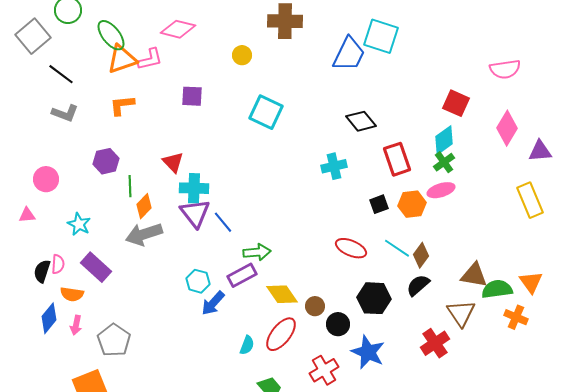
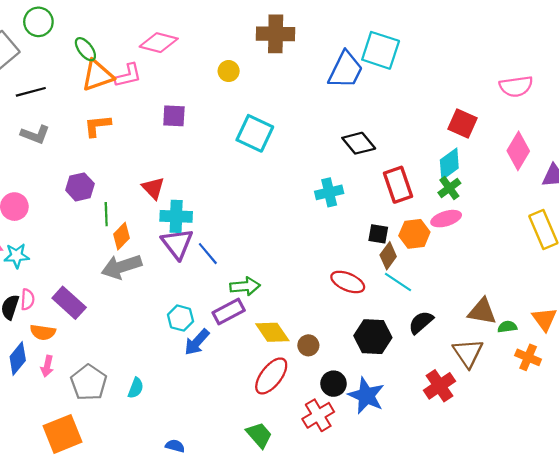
green ellipse: (111, 35) -> (85, 49), size x0.7
black line: (61, 74) -> (31, 92), turned -52
black square: (379, 204) -> (378, 234), turned 30
cyan star: (79, 224) -> (17, 256), moved, turned -30
brown diamond: (421, 255) -> (388, 256), moved
green semicircle: (497, 289) -> (507, 327), size x0.6
black circle: (338, 324) -> (334, 384), moved
cyan semicircle: (247, 345) -> (136, 388), moved

